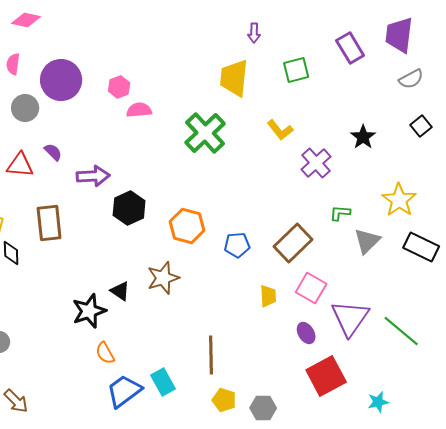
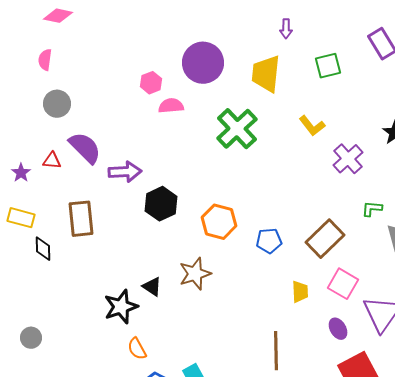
purple circle: (61, 80) -> (203, 63), moved
purple semicircle: (53, 152) -> (85, 148), size x1.8
red triangle: (20, 165) -> (52, 161), size x0.7
brown line: (211, 355) -> (276, 351), moved

